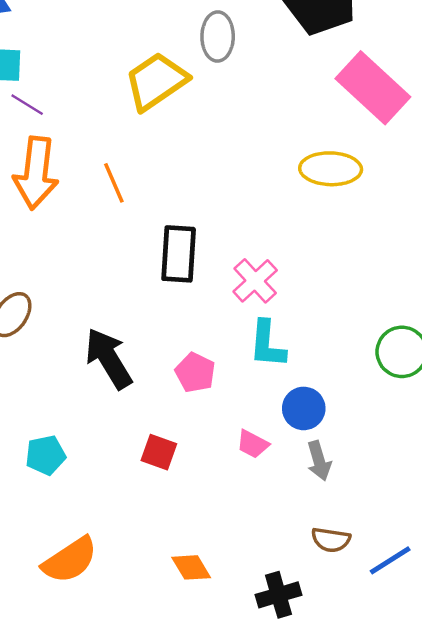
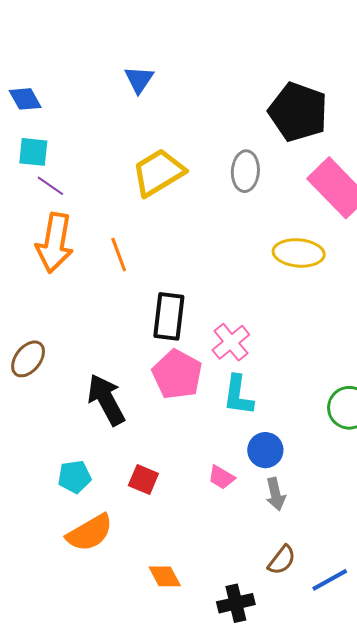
gray ellipse: (218, 37) -> (245, 171), moved
pink pentagon: (195, 373) -> (177, 374), moved, size x1.5
cyan pentagon: (45, 455) -> (74, 477), moved
brown semicircle: (331, 540) -> (282, 560), turned -64
orange semicircle: (70, 560) -> (90, 533), moved

